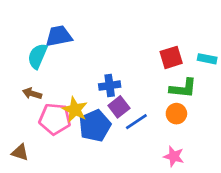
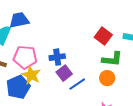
red square: (171, 57) -> (103, 36), turned -36
pink pentagon: (55, 119) -> (25, 57), moved
blue pentagon: (95, 126) -> (18, 87), moved

